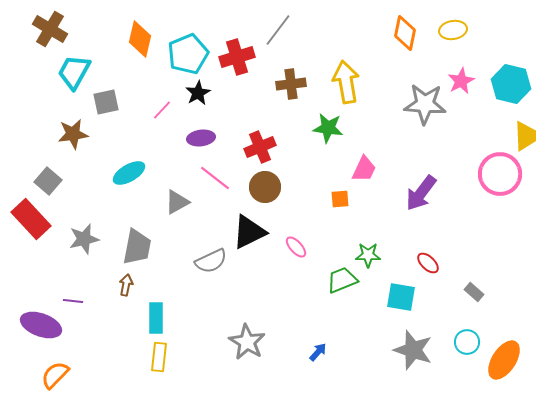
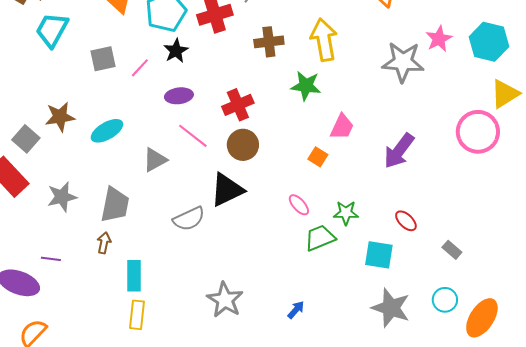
gray square: (106, 102) -> (103, 59), moved
brown star: (73, 134) -> (60, 117), moved
orange square: (340, 199) -> (318, 157), turned 36
pink ellipse: (296, 247) -> (299, 205), moved

